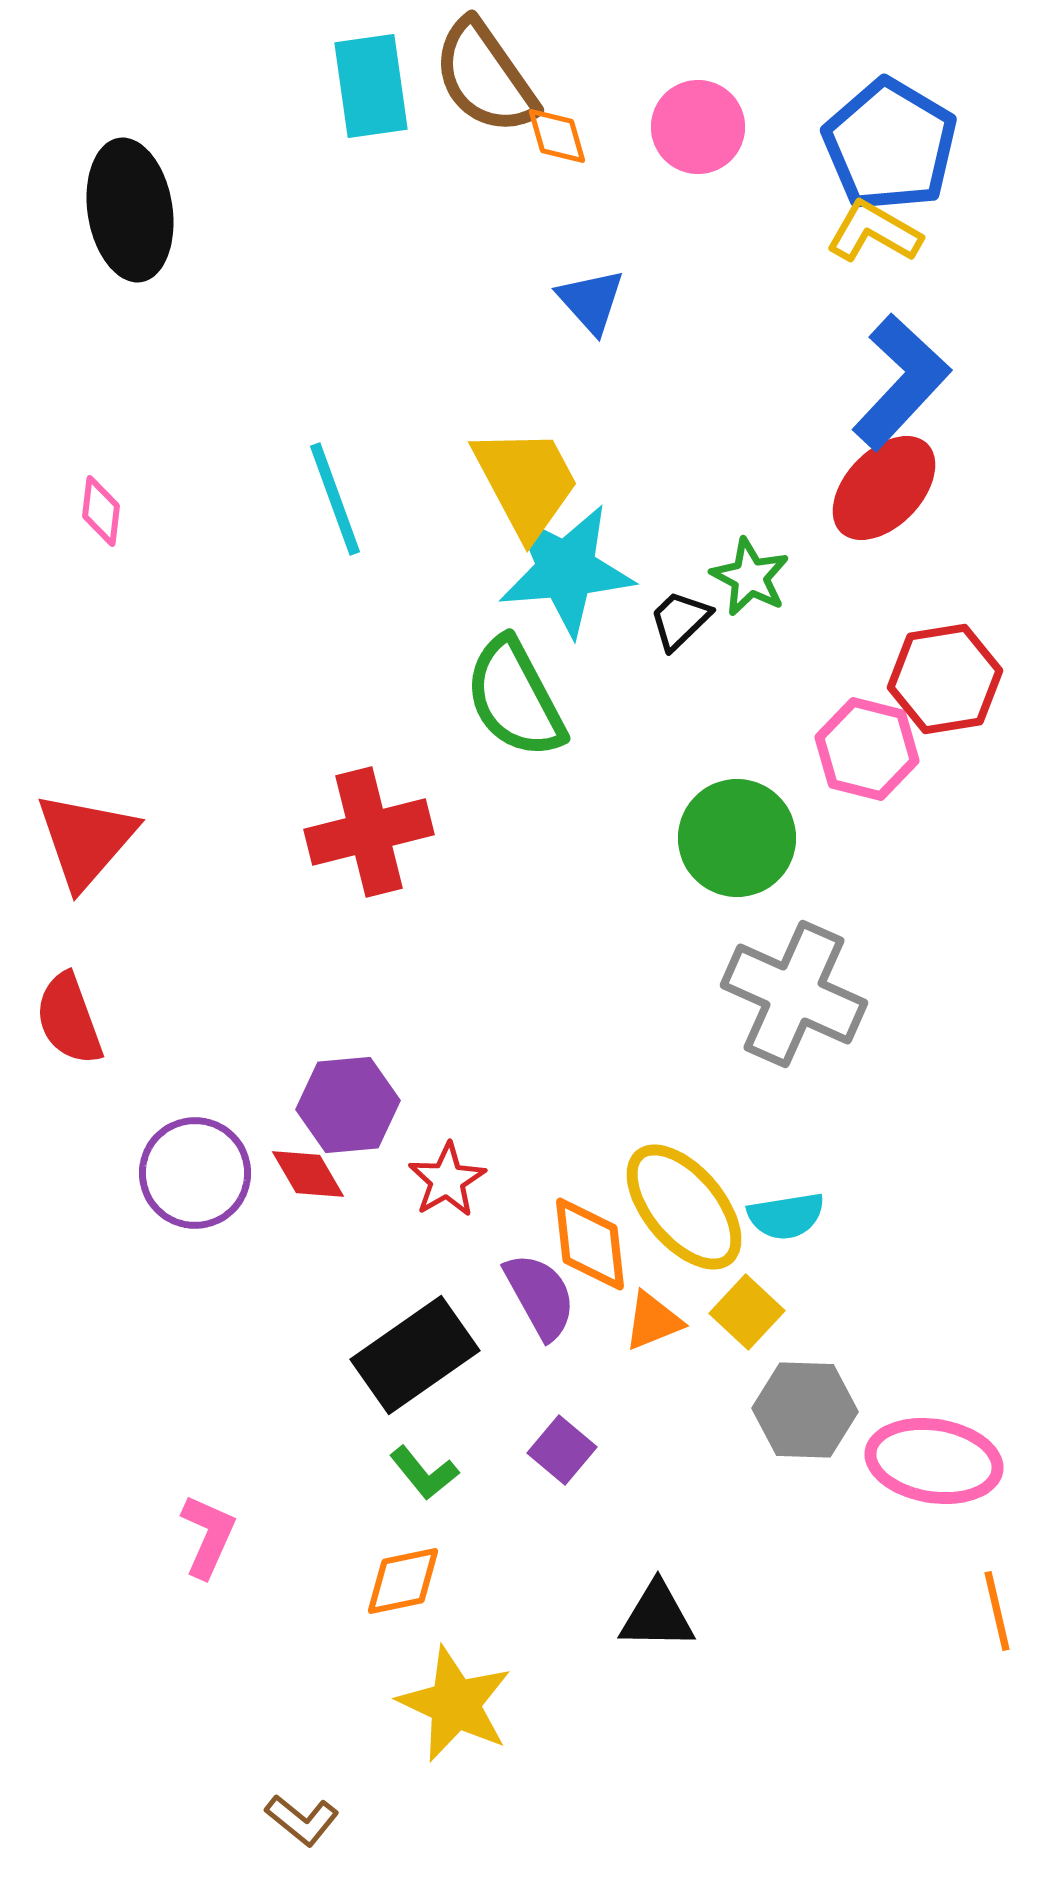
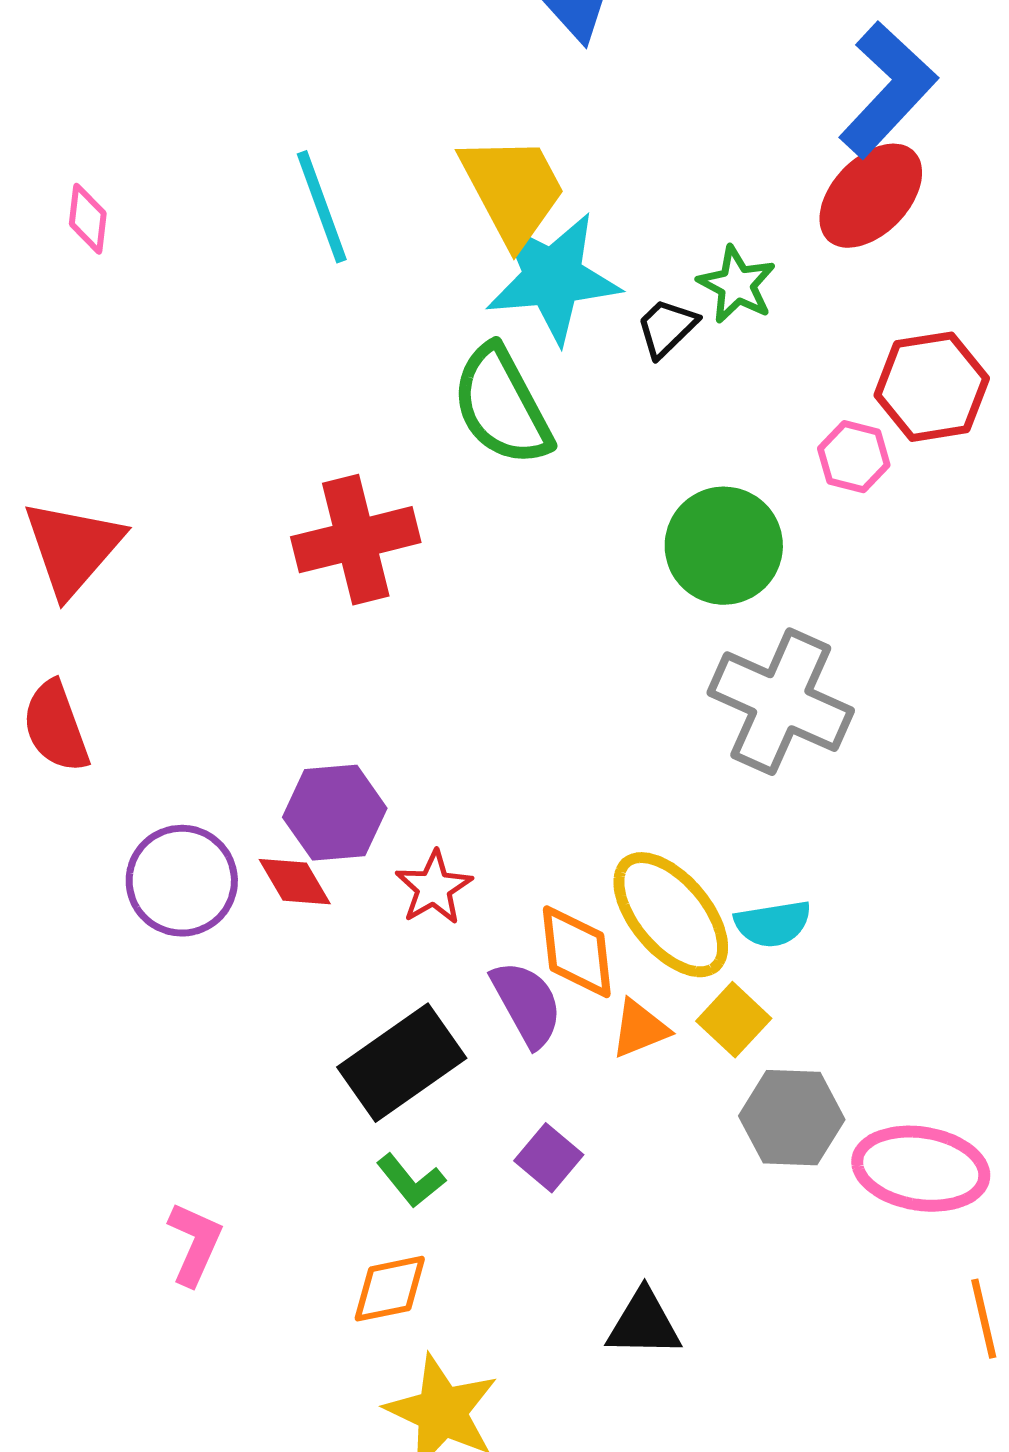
pink hexagon: (867, 749) -> (854, 457), size x0.7

